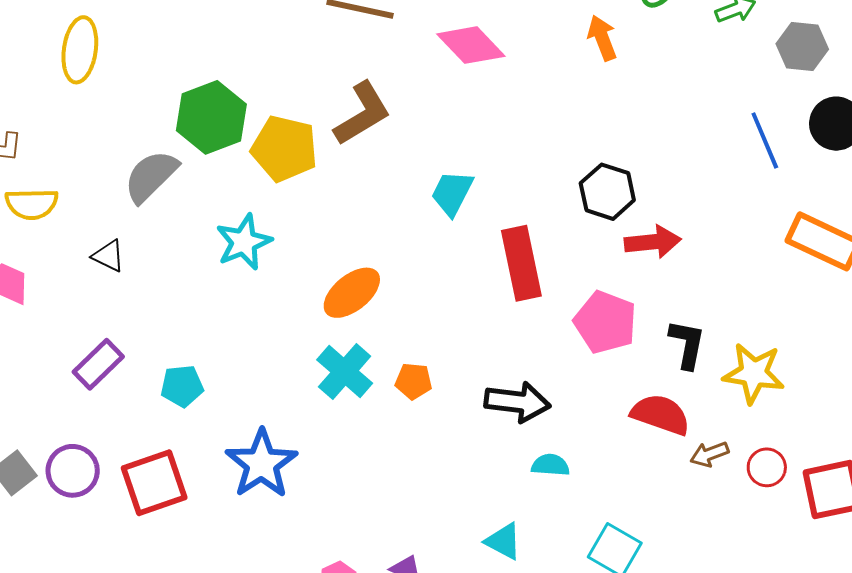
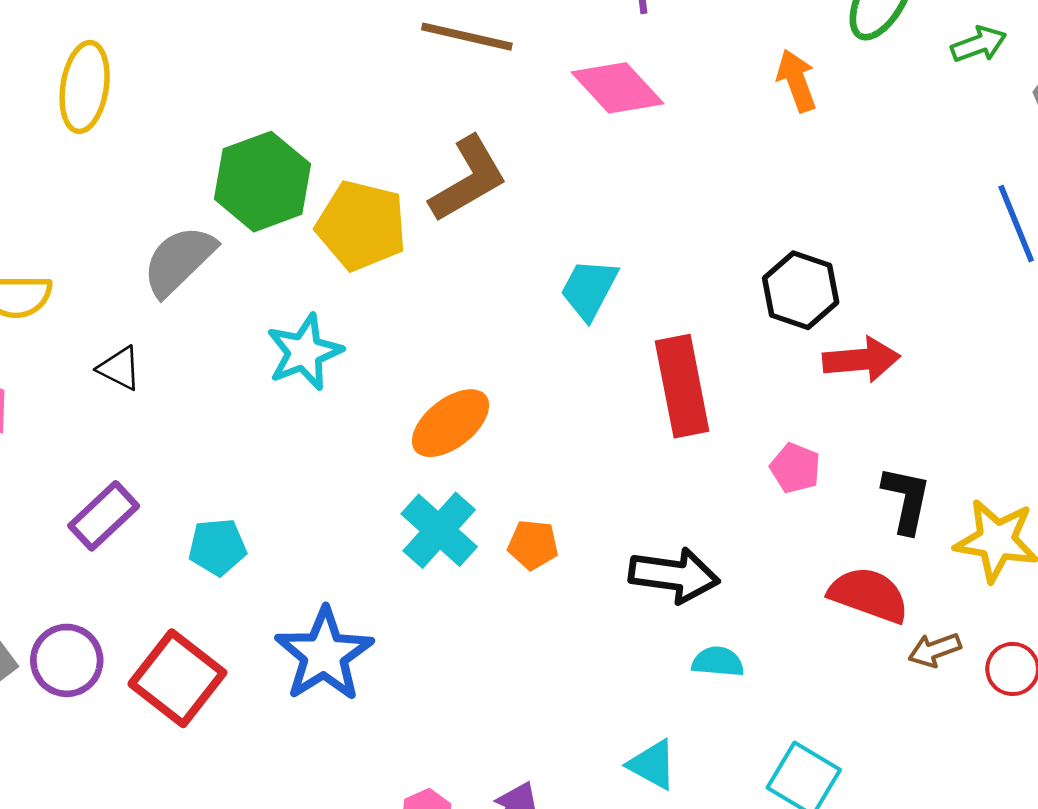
pink pentagon: (605, 322) -> (795, 468), size x0.6
red square: (154, 483) -> (177, 678), turned -34

